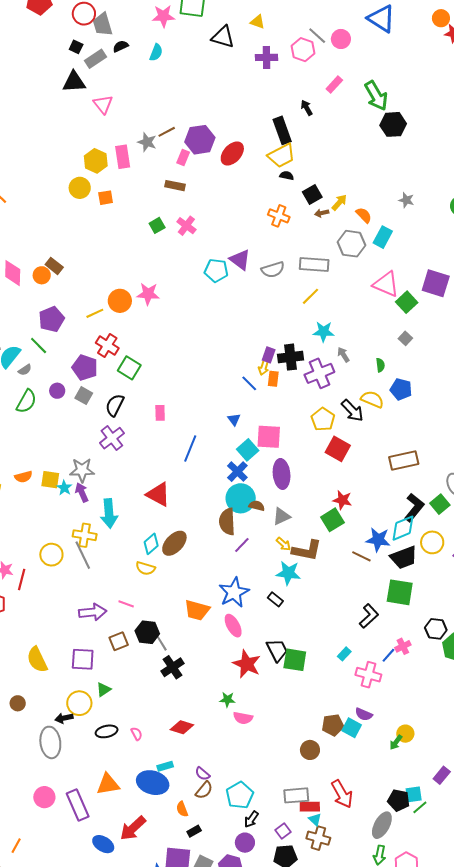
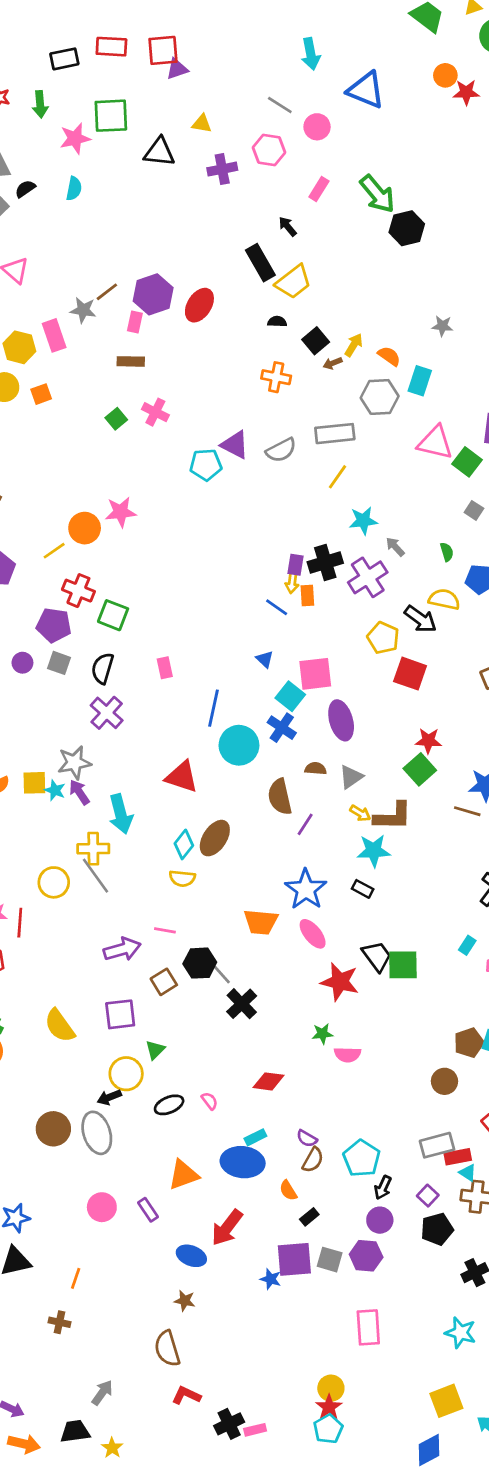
gray line: (317, 36) -> (280, 105), moved
yellow trapezoid: (281, 156) -> (293, 282), moved
cyan circle: (241, 498) -> (239, 745), moved
brown circle: (18, 703) -> (53, 1129), moved, size x1.6
purple rectangle: (78, 805) -> (148, 1210), size x0.6

